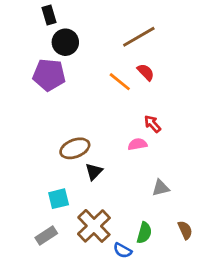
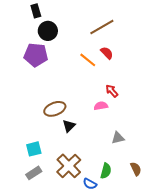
cyan square: (59, 199) -> (34, 149), moved

